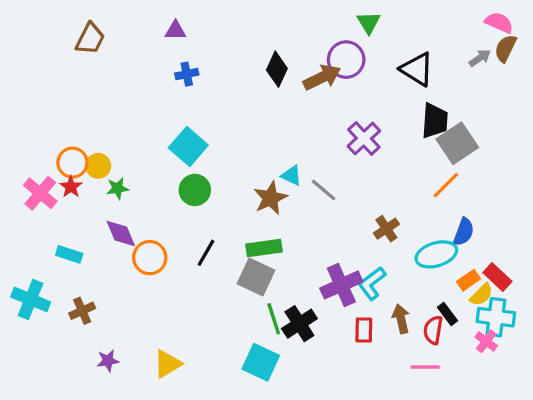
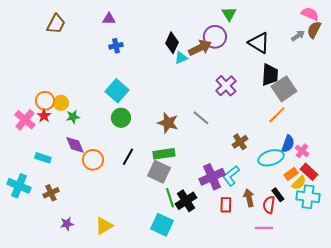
cyan triangle: (291, 175) -> (181, 58), moved, turned -48
brown star: (270, 198) -> (168, 123), turned -30
pink cross: (486, 341) -> (302, 151), moved

